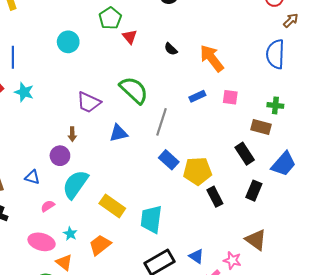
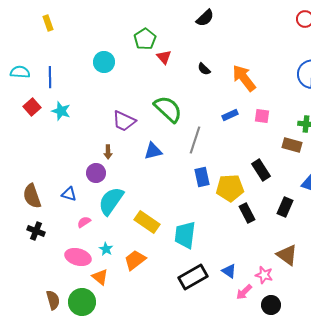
black rectangle: (245, 154) -> (261, 170), moved
blue rectangle: (169, 160) -> (202, 177), turned 36

